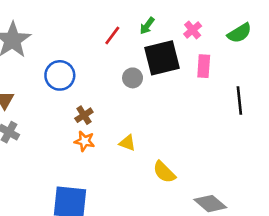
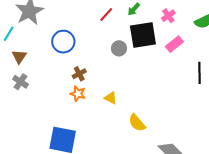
pink rectangle: (204, 66) -> (174, 44), turned 42

